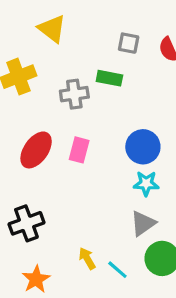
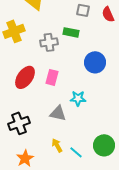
blue circle: (143, 147) -> (95, 62), moved
cyan star: (146, 183) -> (78, 98), moved
gray triangle: (143, 223) -> (58, 113), moved, turned 48

